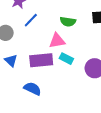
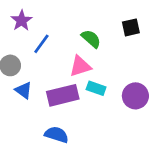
green semicircle: (68, 22) -> (91, 39), turned -140
blue triangle: (11, 60) -> (23, 90), moved

